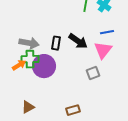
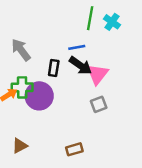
blue line: (107, 32) -> (77, 47), moved
gray arrow: (29, 43) -> (21, 50), moved, turned -138
pink triangle: (103, 50) -> (97, 74), moved

